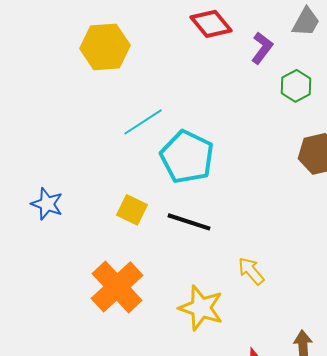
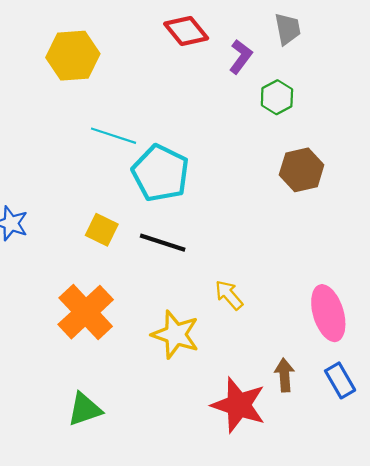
gray trapezoid: (306, 22) -> (288, 29), turned -40
cyan line: (143, 122) -> (113, 136), turned 51

